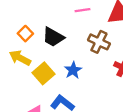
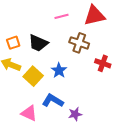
orange square: (25, 34) -> (13, 43), turned 32

